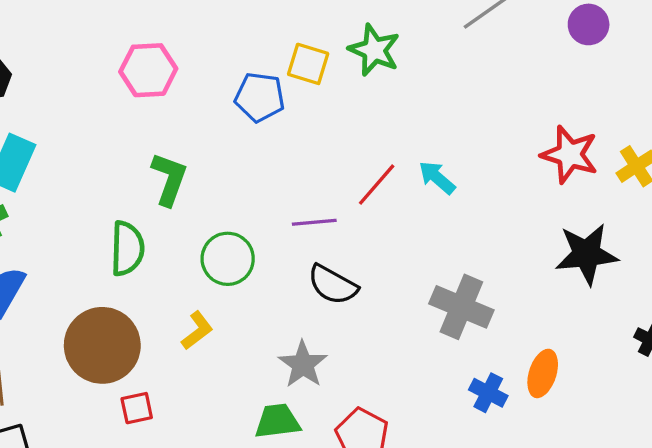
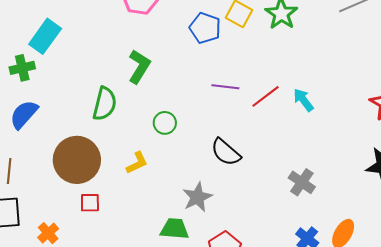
purple line: (314, 222) -> (225, 87), moved
green circle: (228, 259) -> (165, 123), size x0.7
gray cross: (461, 307) -> (302, 182), size x0.7

